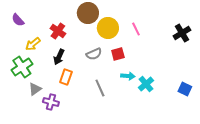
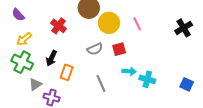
yellow arrow: (33, 44) -> (24, 39), moved
black arrow: (59, 57) -> (51, 58), moved
green cross: (22, 67) -> (22, 62), turned -30
cyan cross: (146, 84) -> (147, 79), turned -35

